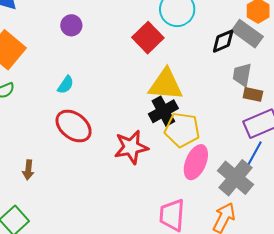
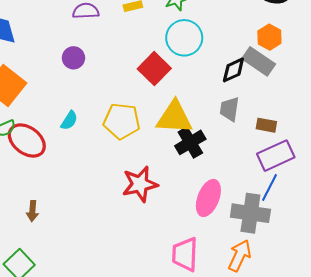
gray trapezoid: (242, 75) -> (229, 109), moved
black cross: (163, 111) -> (190, 142), moved
red ellipse: (74, 126) -> (27, 140), moved
yellow pentagon: (182, 130) -> (122, 121), moved
gray cross: (235, 178) -> (250, 213), turned -30

